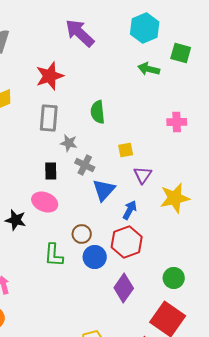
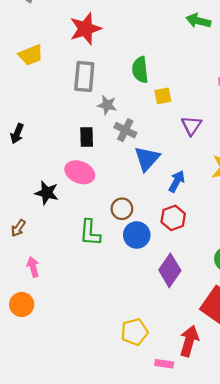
yellow square: (126, 150) -> (163, 96), moved
purple triangle: (143, 175) -> (191, 126), moved
red hexagon: (127, 242) -> (173, 218), size x0.7

